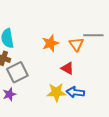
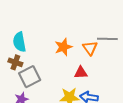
red triangle: (67, 68) -> (81, 73), turned -32

